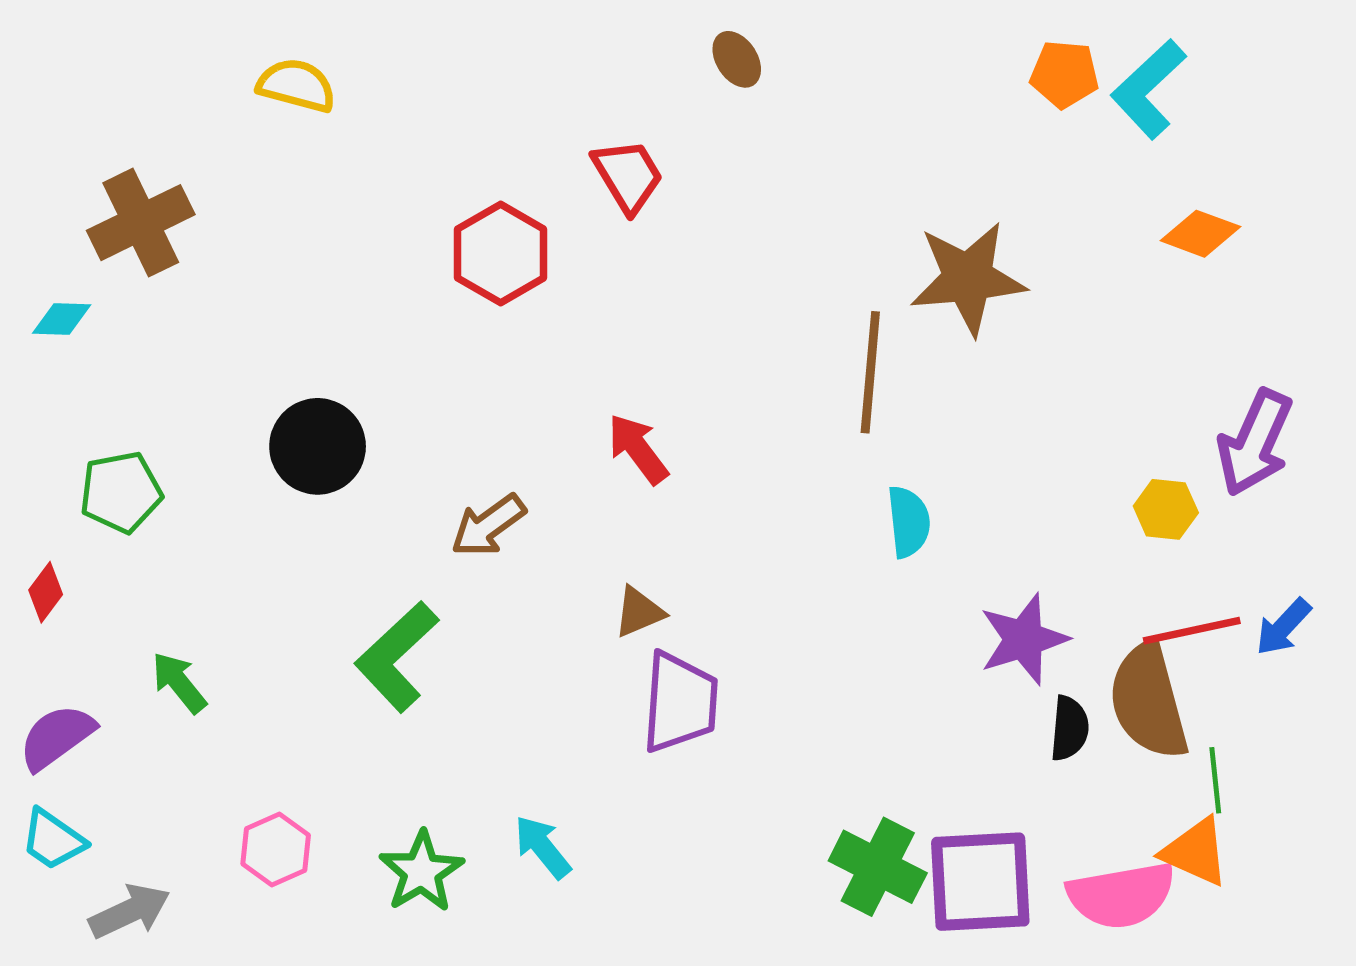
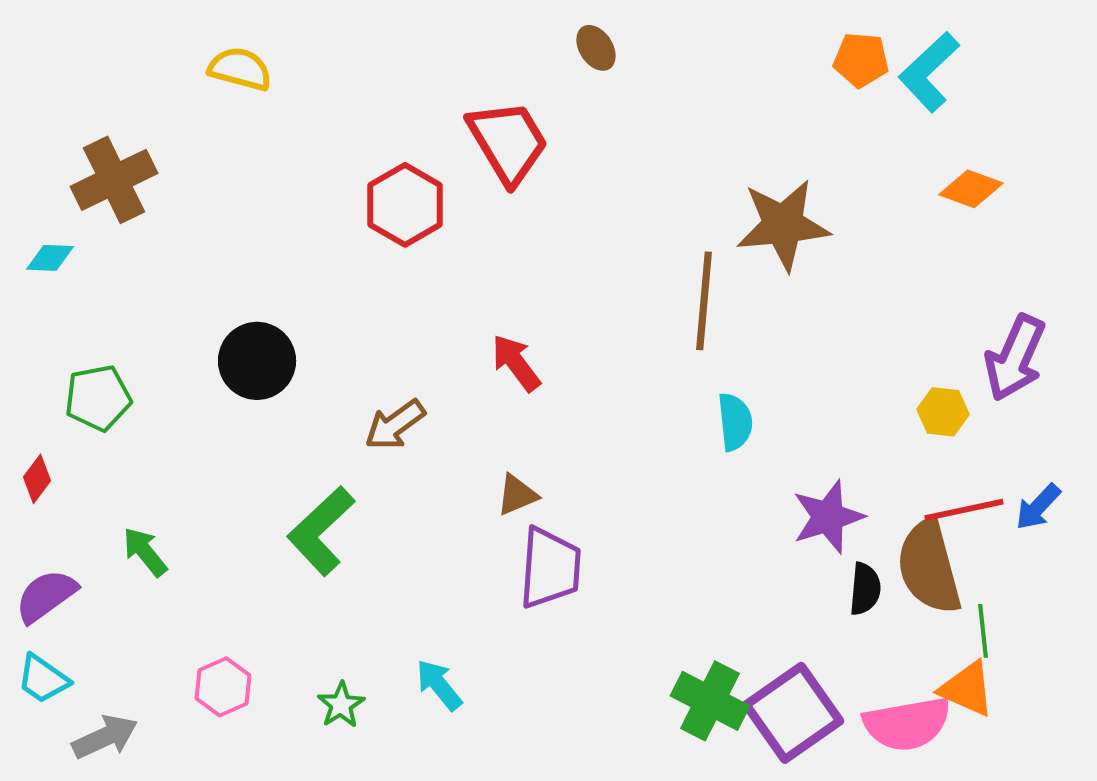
red trapezoid: (628, 176) -> (508, 142), size x1.4
green star: (421, 872) -> (341, 705), size x0.7
purple square: (980, 882) -> (793, 713), turned -32

